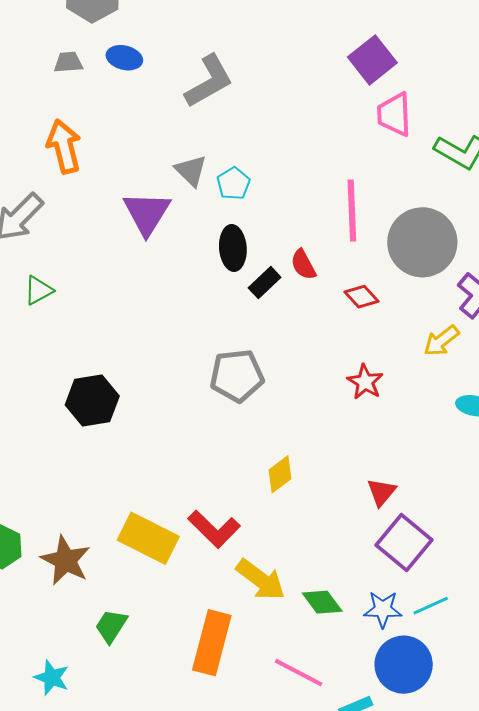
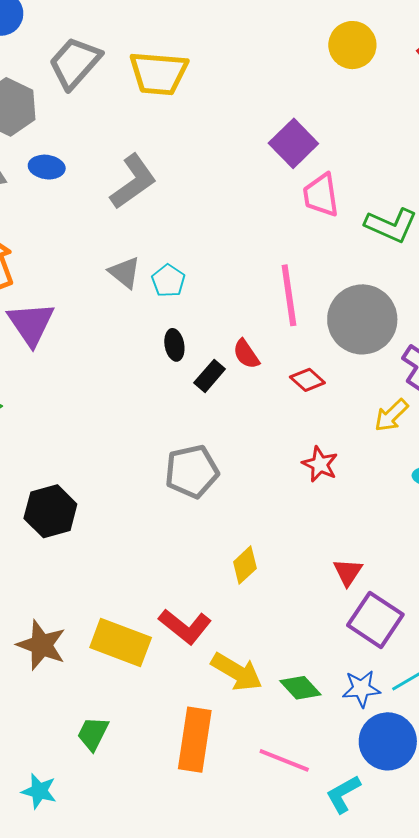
purple triangle: (147, 213) -> (31, 324), moved
black ellipse: (233, 248) -> (174, 345), size x0.7
brown star: (66, 560) -> (41, 645), moved

